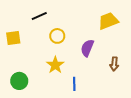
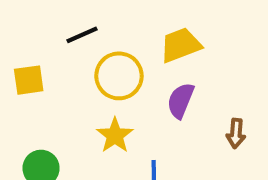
yellow trapezoid: (108, 21) -> (181, 45), moved
yellow circle: (57, 36) -> (119, 76), size x1.5

